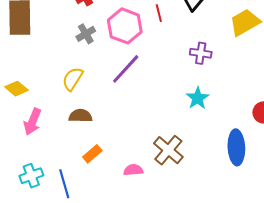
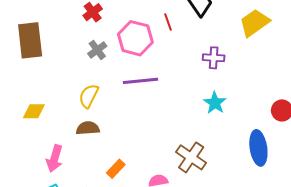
purple line: (126, 69) -> (140, 81), turned 48
yellow diamond: (17, 89) -> (34, 111), turned -35
brown semicircle: (80, 116) -> (88, 128), moved
pink arrow: (32, 122) -> (55, 158), moved

